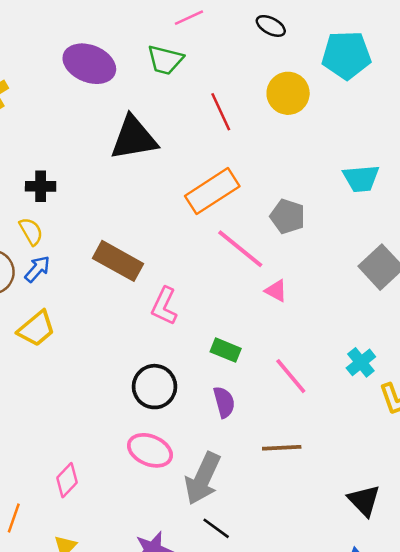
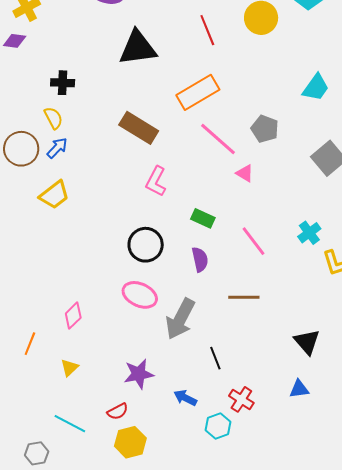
cyan trapezoid: (361, 178) -> (316, 88), turned -52
gray pentagon: (288, 216) -> (265, 129), moved
brown rectangle: (118, 261) -> (139, 128), moved
black line: (216, 528) -> (215, 358), moved, turned 30

